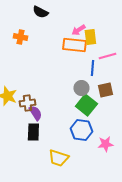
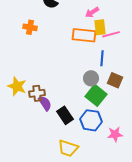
pink arrow: (78, 30) -> (92, 12), moved
pink line: (107, 56) -> (111, 34), moved
brown square: (105, 90) -> (115, 80), turned 35
black rectangle: (33, 132) -> (65, 115), moved, turned -36

